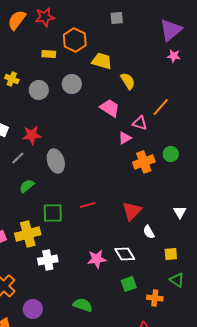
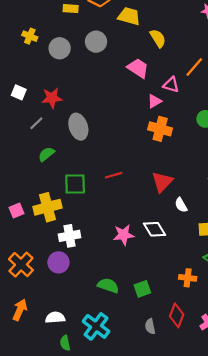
orange cross: (144, 162) -> (160, 129), moved, turned 35
green square: (129, 284) -> (142, 289), moved
purple circle: (33, 309) -> (58, 262), moved

